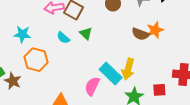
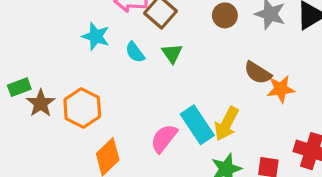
orange star: (155, 30) -> (281, 89), moved
cyan star: (22, 34) -> (96, 36), moved
orange hexagon: (36, 60) -> (82, 108), moved

